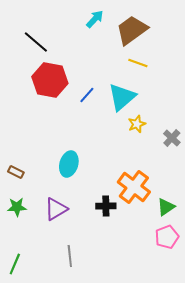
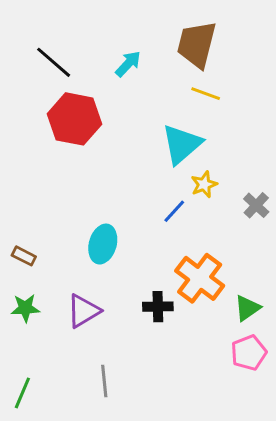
cyan arrow: (95, 19) -> (128, 64), moved
brown trapezoid: (132, 30) -> (197, 44), turned -40
blue line: (87, 95) -> (174, 211), moved

